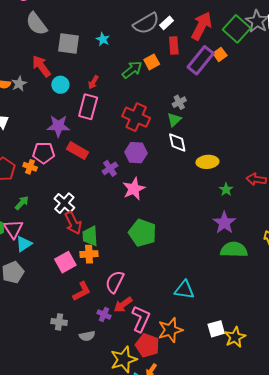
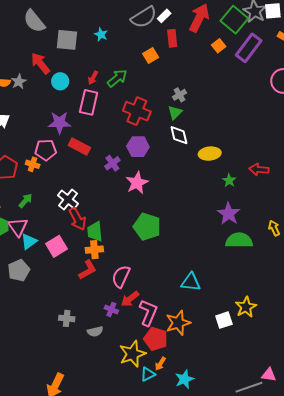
purple rectangle: (201, 60) -> (249, 48), moved
green arrow: (132, 70) -> (117, 78), moved
pink square: (65, 262) -> (56, 246), moved
red L-shape: (82, 291) -> (88, 270), moved
yellow star: (235, 337) -> (246, 307), moved

